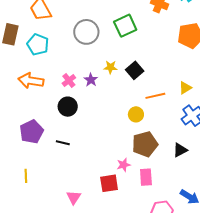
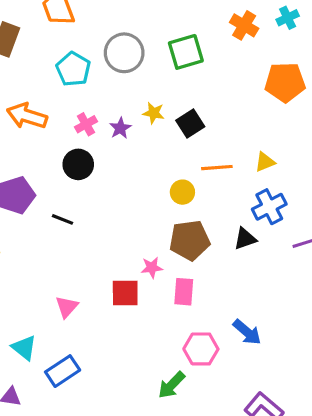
cyan pentagon: (38, 44) -> (73, 69), moved
black triangle: (180, 150) -> (245, 239), moved

